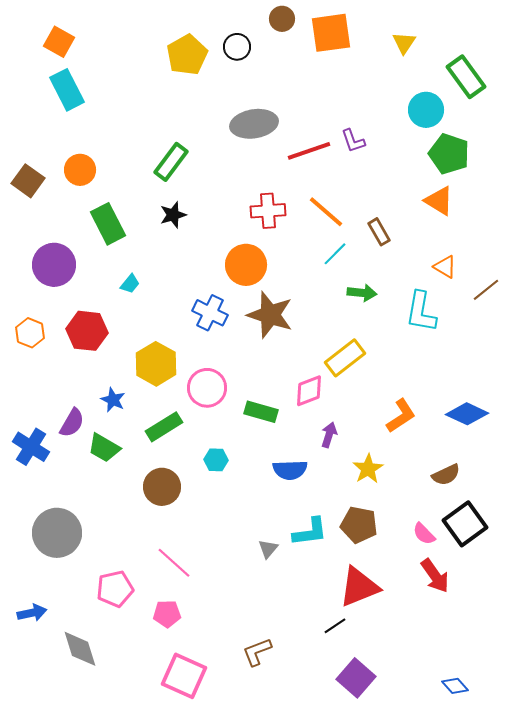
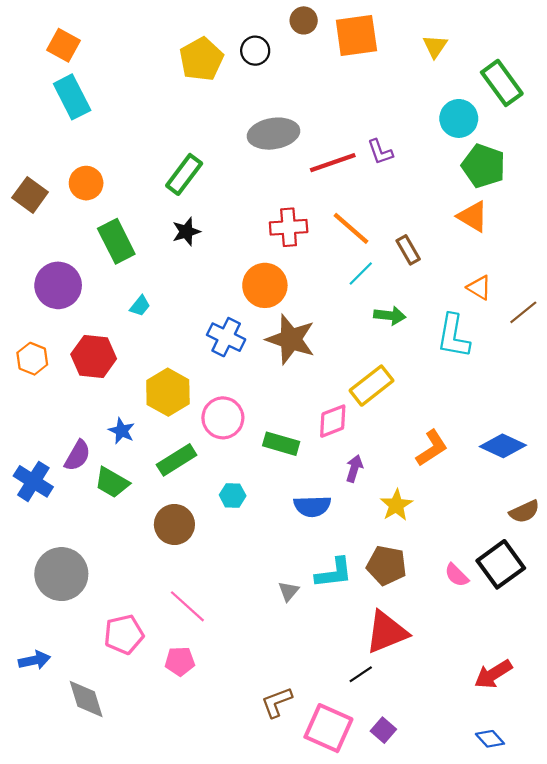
brown semicircle: (446, 475) -> (524, 512), moved
red arrow: (435, 576) -> (493, 674), moved, turned 93
pink square: (184, 676) -> (328, 728), moved
purple square: (356, 678) -> (383, 730), size x0.6

